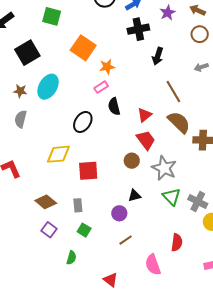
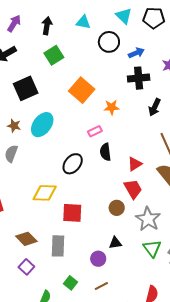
green square: (52, 16) -> (54, 55), turned 36
orange star: (107, 67) -> (112, 107), moved
gray rectangle: (78, 205) -> (58, 246), size x1.5
green square: (84, 230) -> (70, 283), moved

